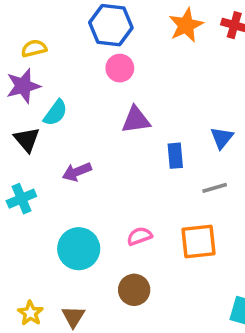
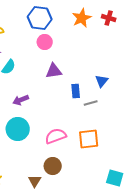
gray line: (215, 188) -> (91, 103), moved
pink semicircle: (139, 236) -> (56, 136), size x1.5
cyan circle: (79, 249) -> (18, 129), moved
brown triangle: (73, 317) -> (35, 181), moved

